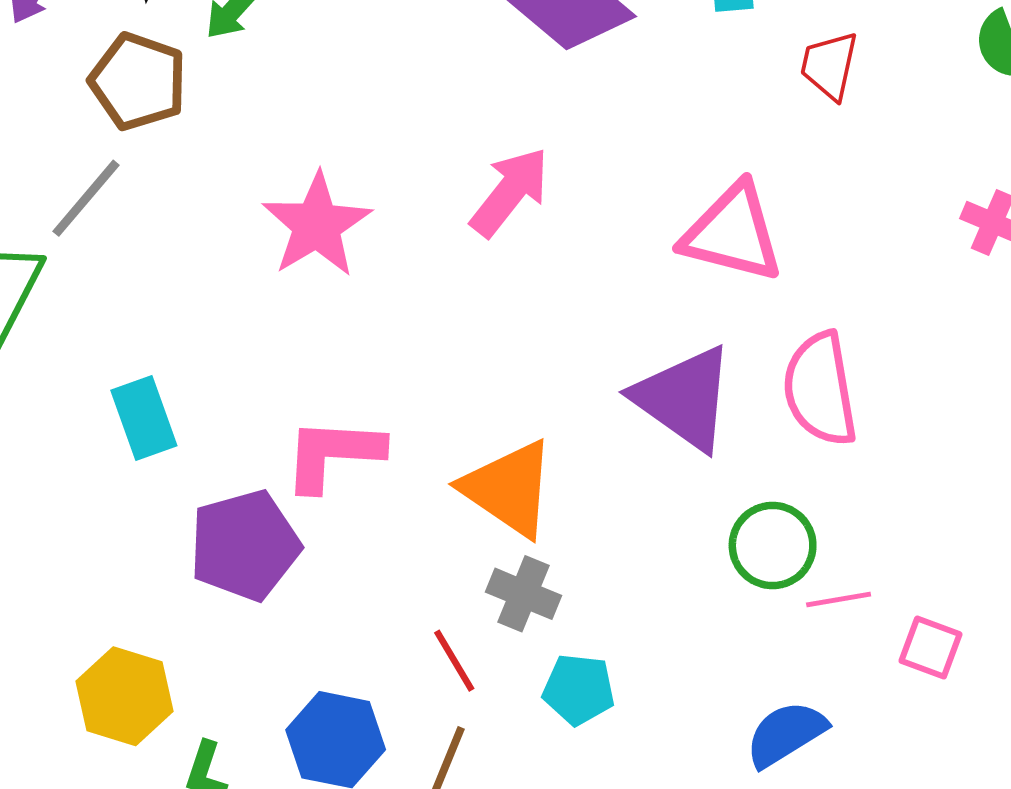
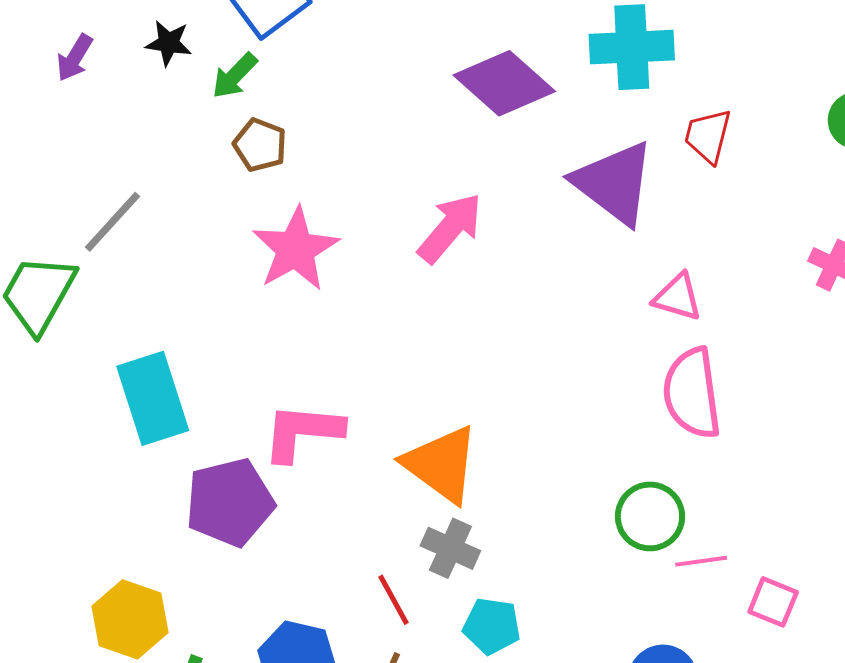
brown pentagon: (138, 81) -> (260, 145), moved, size x0.7
pink triangle: (733, 233) -> (678, 297), moved, size x0.6
purple triangle: (684, 398) -> (614, 183), moved
cyan rectangle: (144, 418) -> (153, 398), size x1.4

